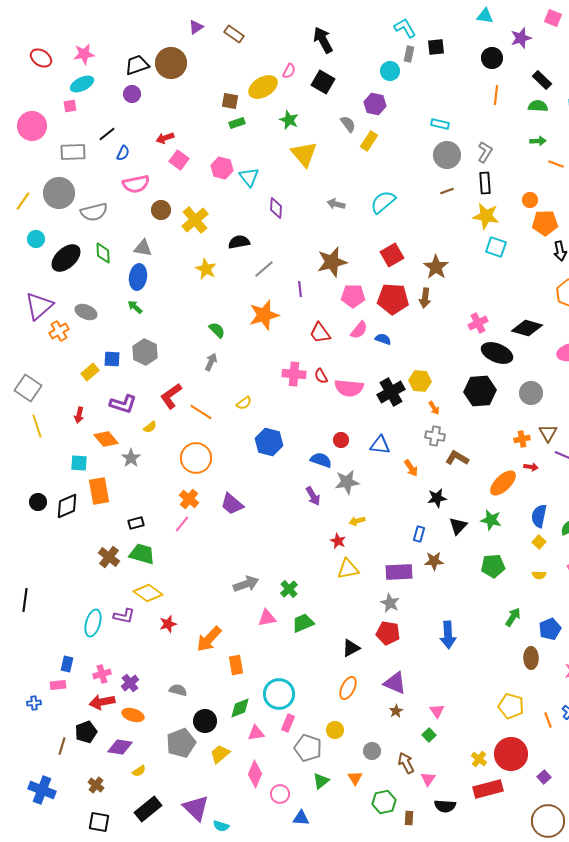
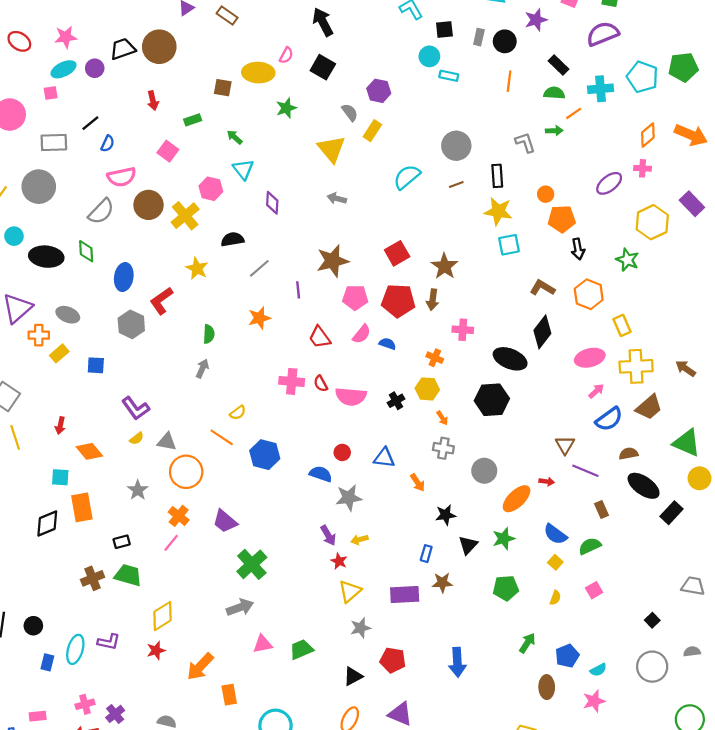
gray rectangle: (409, 54) -> (479, 37), moved
cyan circle: (390, 71) -> (429, 56), moved
yellow ellipse: (263, 87) -> (258, 73), turned 32
purple circle: (132, 94) -> (95, 68), moved
green star: (289, 120) -> (286, 108), turned 30
green rectangle: (237, 123) -> (193, 120), moved
cyan rectangle: (440, 124) -> (449, 76), moved
red arrow: (165, 138) -> (153, 101), moved, turned -84
gray L-shape: (485, 152) -> (525, 142), moved, turned -50
yellow triangle: (304, 154) -> (331, 149), moved
orange line: (556, 164) -> (574, 113), moved, turned -56
pink hexagon: (222, 168) -> (211, 189), moved
cyan semicircle: (383, 202) -> (407, 177), moved
brown circle: (161, 210) -> (149, 205), size x1.4
gray semicircle: (94, 212) -> (101, 211), moved, turned -32
cyan square: (496, 247) -> (509, 245), turned -30
gray triangle: (143, 248) -> (167, 442), moved
black ellipse: (66, 258) -> (46, 257), turned 48
green arrow: (135, 307) -> (235, 137), moved
orange star: (264, 315) -> (259, 318), size x0.7
pink cross: (478, 323) -> (463, 330), moved, turned 30
black diamond: (527, 328) -> (542, 332), turned -68
green semicircle: (217, 330) -> (209, 334), turned 48
orange cross: (59, 331) -> (39, 335), turned 30
gray hexagon: (145, 352) -> (131, 324), moved
yellow rectangle: (90, 372) -> (59, 353), moved
black cross: (391, 392) -> (396, 401), size x0.6
gray circle: (531, 393) -> (484, 471), moved
red L-shape: (171, 396) -> (161, 301), moved
purple L-shape: (123, 404) -> (136, 408), moved, turned 36
orange line: (201, 412) -> (222, 437), moved
orange cross: (522, 439) -> (435, 358), moved, turned 35
gray star: (131, 458) -> (138, 490), moved
brown L-shape: (457, 458) -> (542, 288), moved
purple arrow: (313, 496) -> (328, 535), moved
black circle: (38, 502) -> (33, 626), moved
blue semicircle: (539, 516) -> (555, 534), turned -65
green star: (491, 520) -> (504, 539), turned -30
brown cross: (109, 557) -> (93, 578), turned 30
yellow triangle: (348, 569) -> (350, 591), turned -30
yellow semicircle: (539, 575) -> (555, 598), turned -72
green cross: (289, 589) -> (252, 564), moved, size x1.6
yellow diamond: (148, 593) -> (162, 616), moved, turned -68
gray star: (390, 603) -> (361, 628), moved, turned 30
blue rectangle: (67, 664) -> (47, 662), moved

